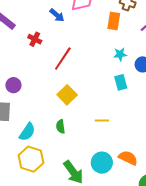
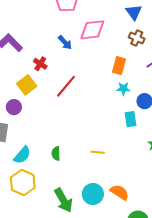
orange rectangle: (114, 21) -> (119, 66), moved
cyan rectangle: (121, 82) -> (130, 119), moved
yellow square: (67, 95) -> (27, 85), moved

